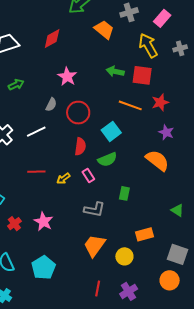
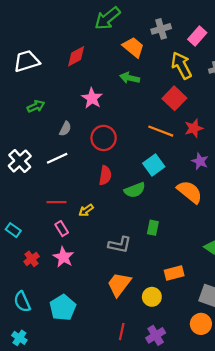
green arrow: (115, 71) -> (130, 78), moved
red square: (142, 75) -> (174, 98), turned 35
gray semicircle: (51, 105) -> (65, 129), moved
cyan square: (111, 131) -> (154, 165), moved
pink rectangle: (88, 175) -> (62, 229), moved

